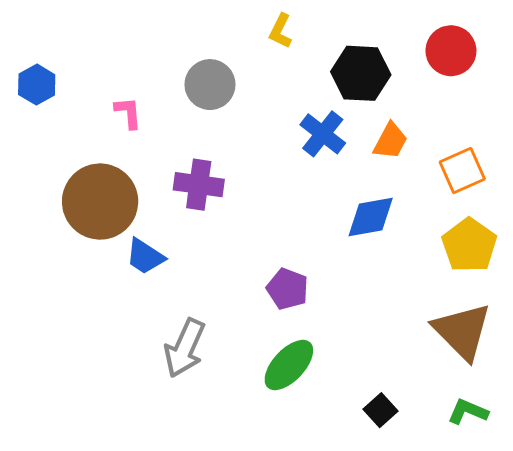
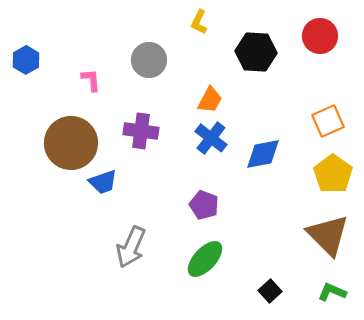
blue cross: (323, 134) -> (211, 138), moved
orange trapezoid: (390, 141) -> (210, 100), moved
blue trapezoid: (145, 256) -> (103, 182), turned -52

